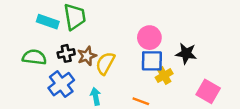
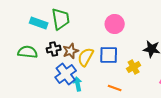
pink circle: (149, 38) -> (115, 24), moved
blue square: (152, 61) -> (109, 55), moved
blue cross: (61, 84) -> (66, 74), moved

